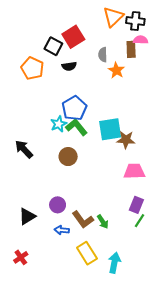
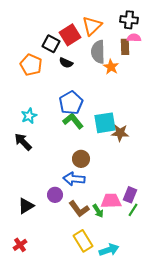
orange triangle: (113, 17) -> (92, 26), moved
gray semicircle: (103, 55) -> (98, 52), size x1.6
black semicircle: (69, 66) -> (66, 63), turned 32
cyan star: (59, 124) -> (29, 116), moved
brown circle: (68, 157) -> (81, 159), moved
pink trapezoid: (134, 171) -> (111, 201), moved
blue arrow: (62, 230) -> (74, 179), moved, size x1.5
cyan arrow: (114, 263) -> (109, 250), turned 60

